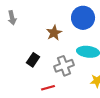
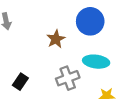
black rectangle: (33, 60) -> (20, 82), moved

